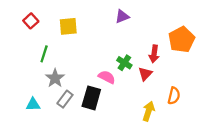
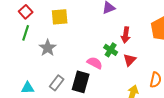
green line: (44, 54) -> (26, 33), moved
red arrow: (154, 54) -> (126, 35), moved
gray star: (55, 78) -> (48, 48), moved

